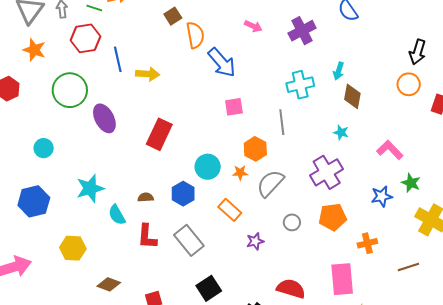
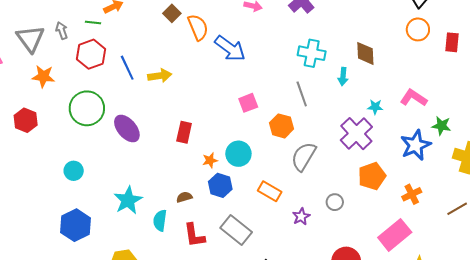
cyan arrow: (339, 71) -> (343, 77), moved
cyan cross: (300, 85) -> (312, 53), turned 36
pink square: (234, 107) -> (248, 103), moved
cyan star: (341, 132) -> (375, 107), moved
red rectangle: (159, 134) -> (184, 132), size x0.7
orange star: (240, 173) -> (210, 160), moved
blue star: (382, 196) -> (416, 145), size x1.4
cyan semicircle: (117, 215) -> (160, 220), turned 50
gray circle: (292, 222) -> (335, 202), moved
pink rectangle: (342, 279) -> (395, 235), turned 68

